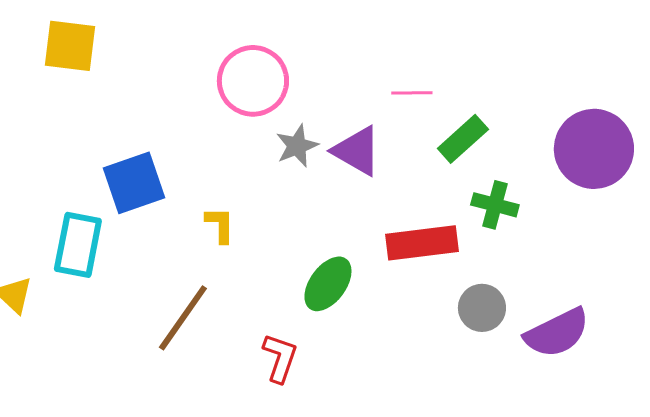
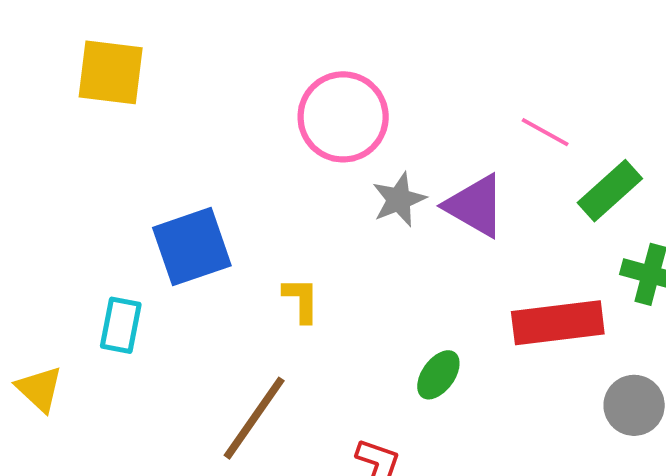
pink line: (412, 93) -> (545, 132), turned 30
cyan rectangle: (78, 245) -> (121, 325), size x0.7
green ellipse: (328, 284) -> (438, 375), size x0.7

